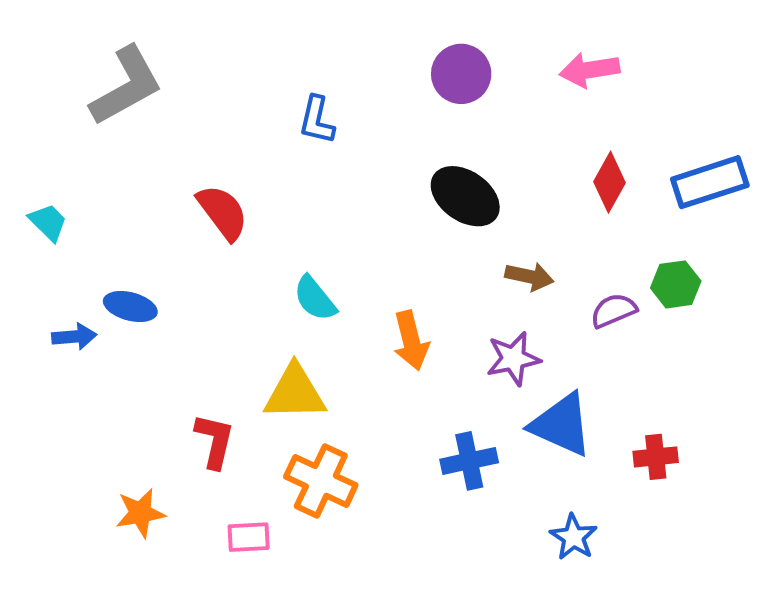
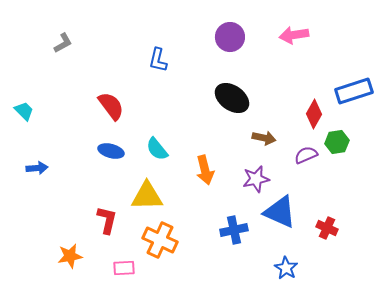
gray L-shape: (126, 86) -> (63, 43), size x0.5
red diamond: (610, 182) -> (314, 114), moved
blue ellipse: (130, 306) -> (111, 151), moved
red cross: (656, 457) -> (327, 228), turned 30

